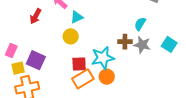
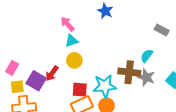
red arrow: (36, 16) -> (52, 73), moved
cyan triangle: (77, 17) -> (72, 41), moved
brown cross: (125, 42) -> (129, 72), size x1.5

